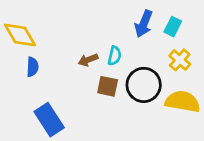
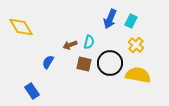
blue semicircle: (33, 67) -> (48, 62), moved, turned -152
blue rectangle: (49, 120) -> (32, 91), moved, size x0.7

